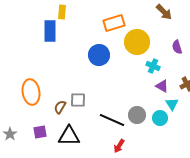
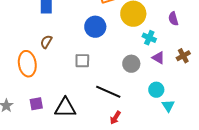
gray square: (78, 100) -> (82, 61), moved
cyan triangle: (172, 104) -> (168, 106), moved
brown semicircle: (60, 107) -> (46, 42), moved
gray circle: (137, 115) -> (131, 64), moved

